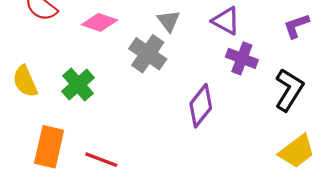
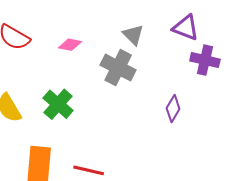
pink diamond: (99, 22) -> (70, 45), size x0.7
purple diamond: (201, 106) -> (173, 109), size x0.7

